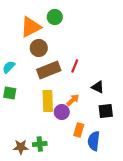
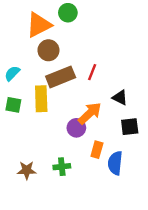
orange arrow: (73, 100) -> (90, 113), size x1.5
yellow rectangle: (48, 101) -> (41, 99), moved
green cross: (40, 144) -> (62, 167), moved

